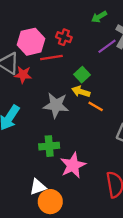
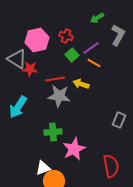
purple line: (107, 46) -> (91, 48), moved
red line: (51, 58) -> (55, 79), moved
green square: (82, 75) -> (72, 55), moved
orange line: (96, 106) -> (94, 63), moved

